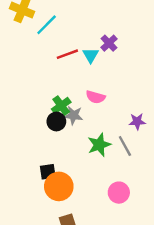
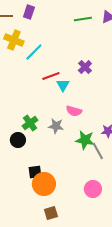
cyan triangle: (91, 55) -> (63, 85), moved
green cross: (61, 106) -> (30, 123), moved
black circle: (56, 122) -> (18, 140), moved
green star: (99, 145) -> (85, 140), moved, turned 30

